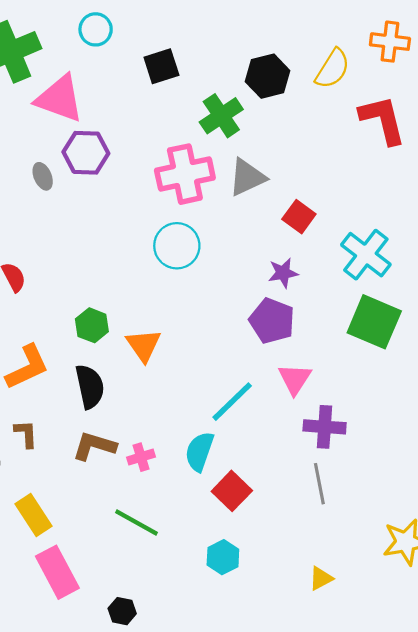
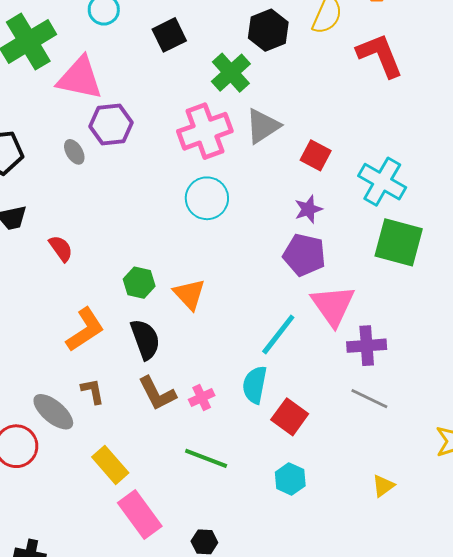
pink triangle: (295, 379) -> (333, 305), size x1.4
brown L-shape: (94, 446) -> (157, 393), turned -126
gray line: (319, 484) -> (369, 399), turned -45

